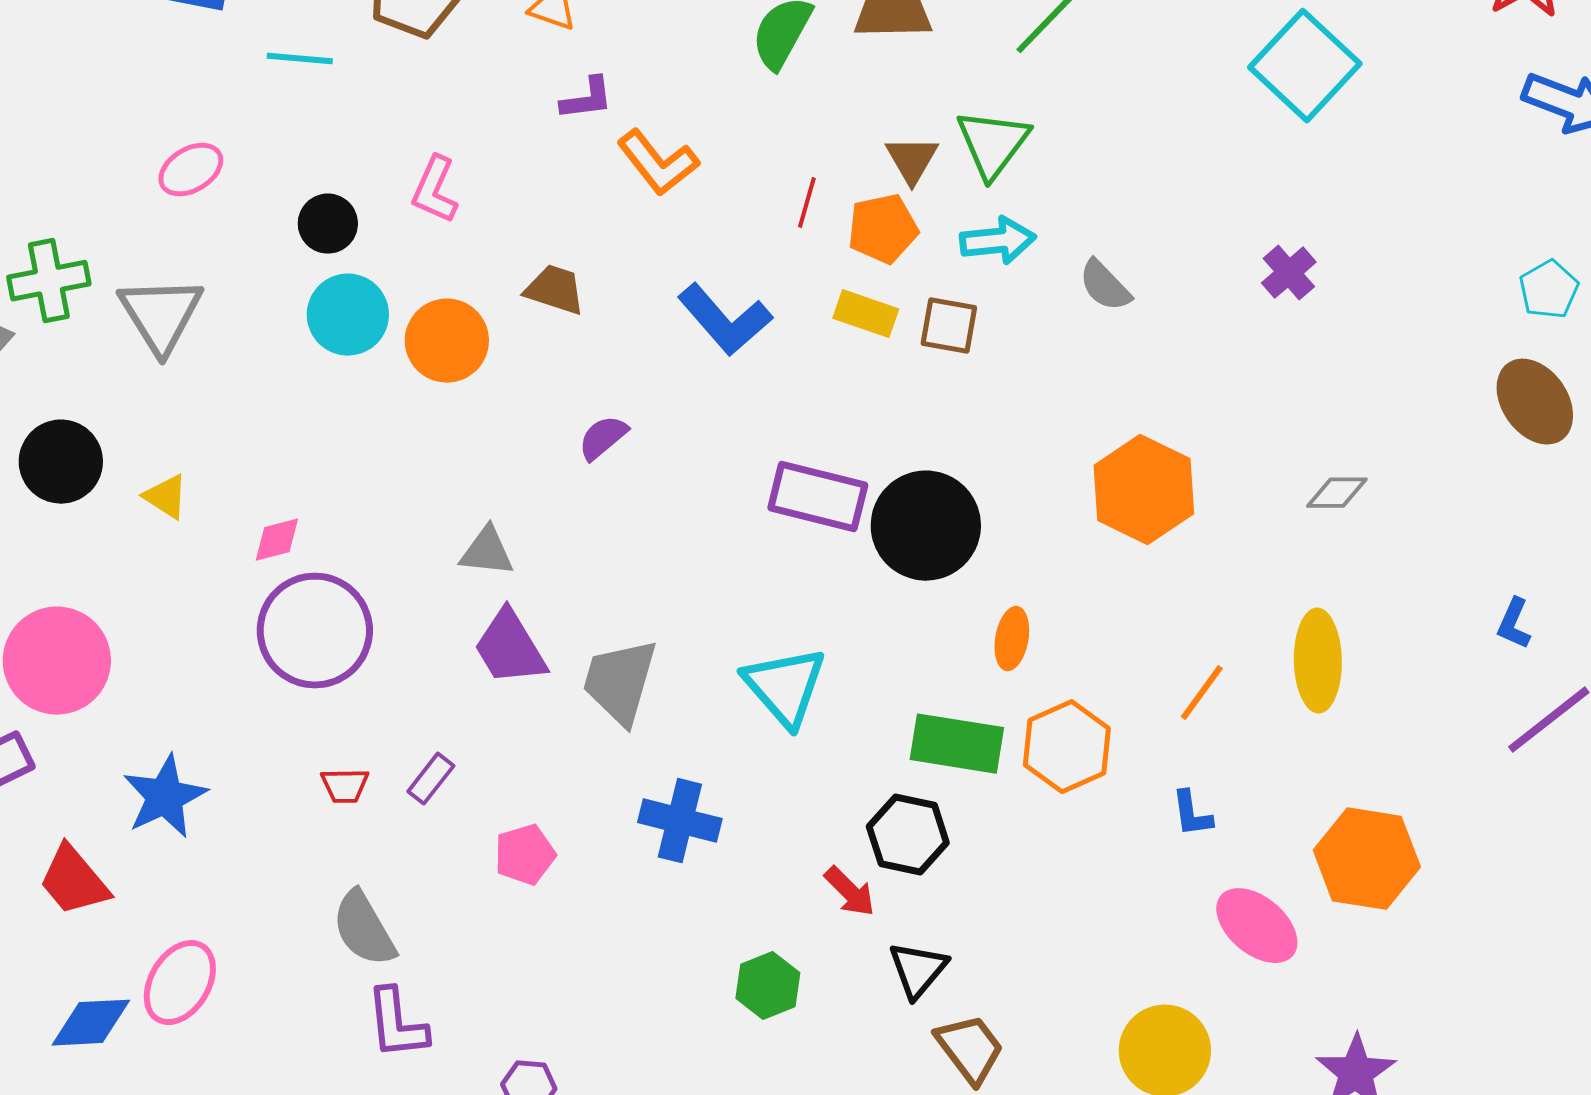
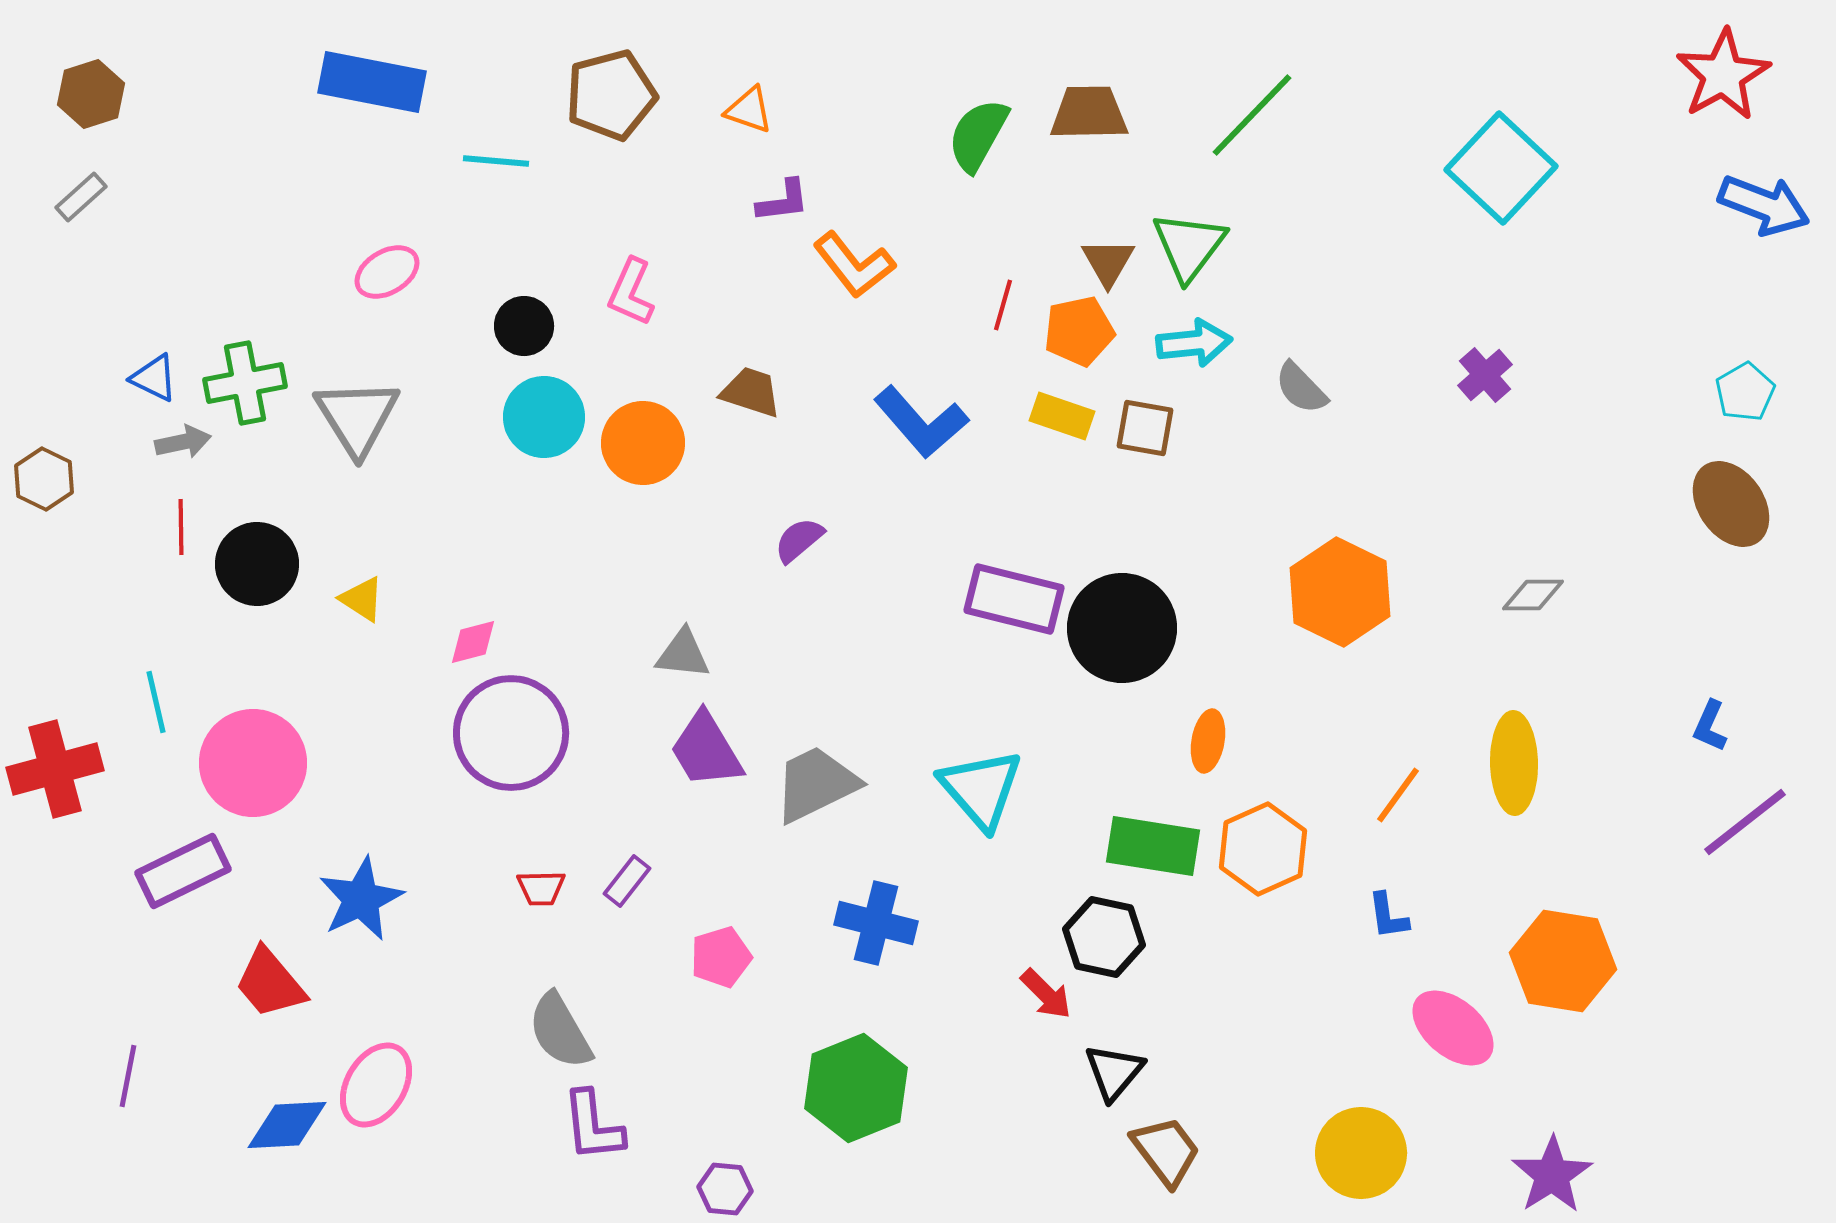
gray trapezoid: (620, 682) -> (816, 784), turned 48
green hexagon: (768, 986) -> (856, 1088), moved, size x1.6

